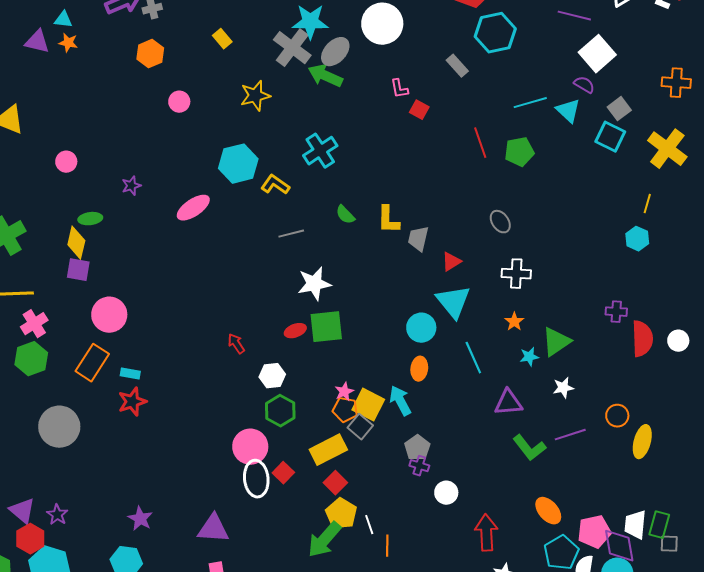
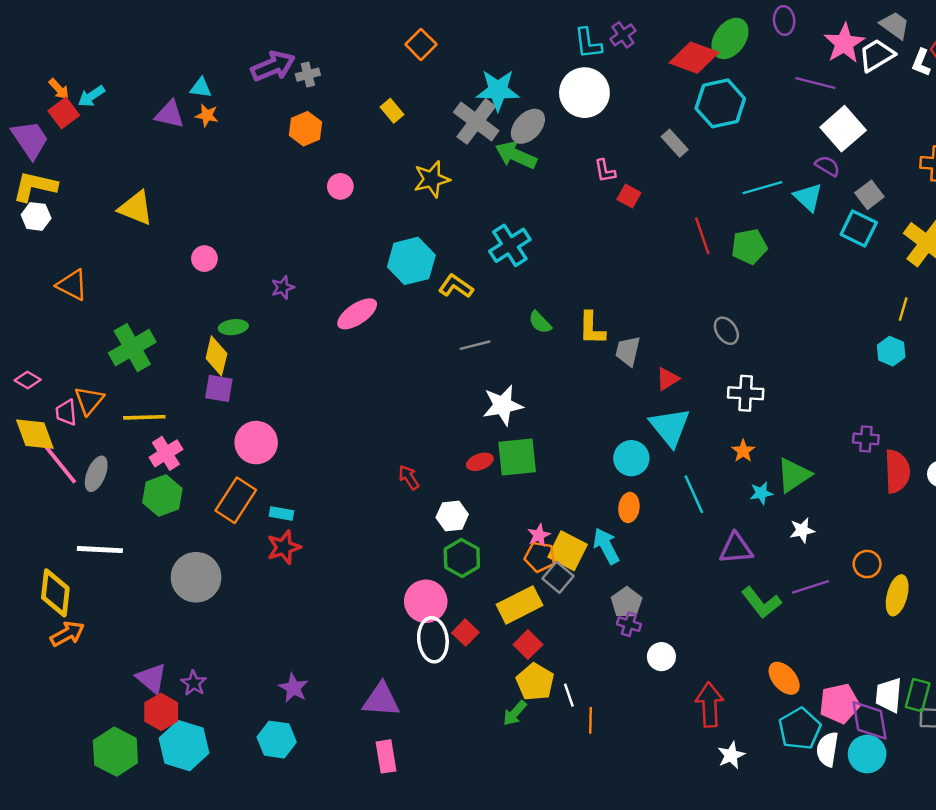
green arrow: (324, 540) -> (515, 713), size x0.6

